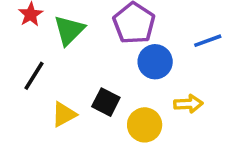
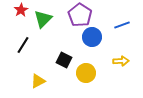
yellow arrow: (188, 104) -> (121, 61), moved
yellow triangle: (64, 114) -> (38, 81), moved

